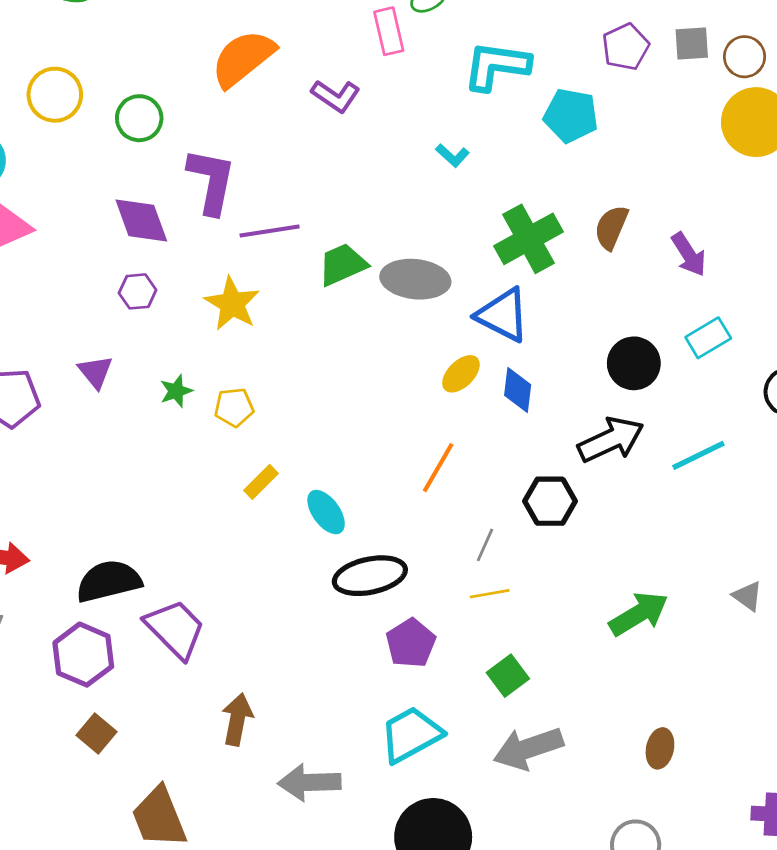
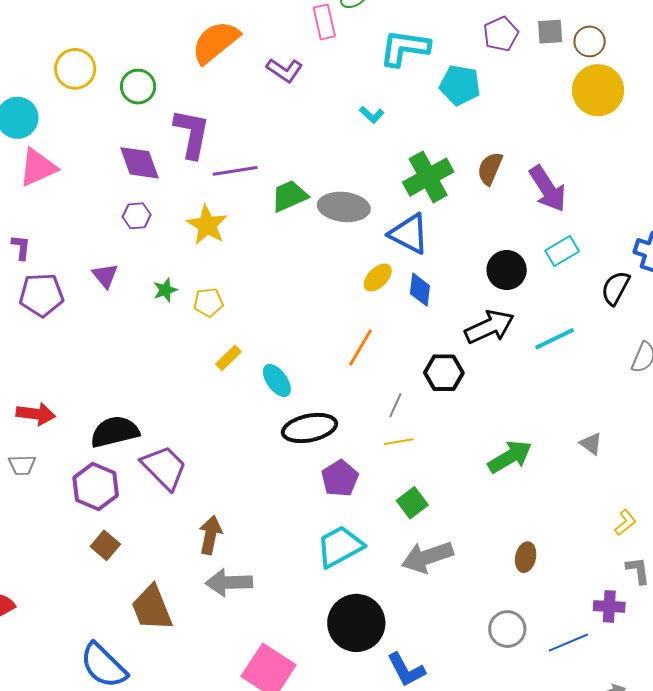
purple arrow: (689, 254) -> (548, 189), size x1.4
gray arrow: (309, 782) -> (229, 583), moved

